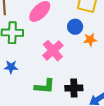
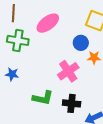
pink cross: (53, 51) -> (68, 71), moved

